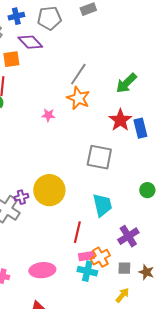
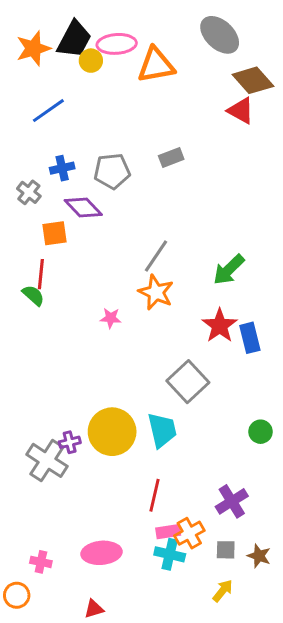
gray square: (99, 157) -> (188, 382), turned 36
cyan trapezoid: (102, 205) -> (162, 430), moved

